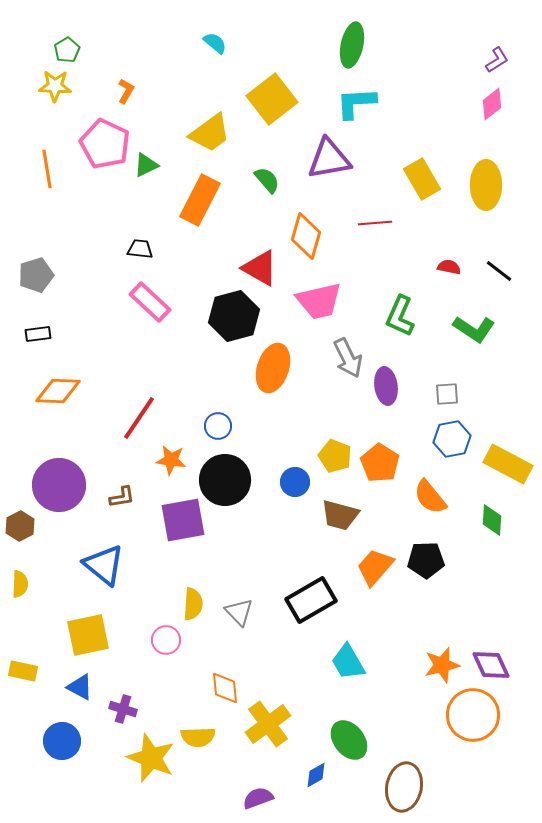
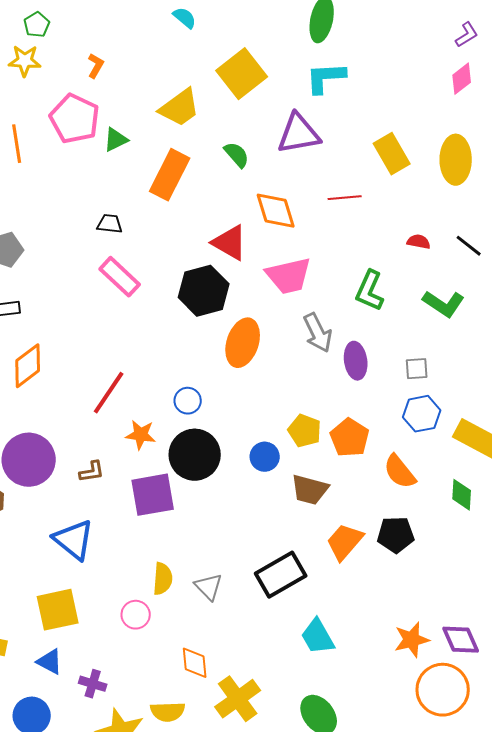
orange diamond: (306, 236) -> (276, 211), turned -33
orange diamond: (58, 391) -> (28, 366), turned -39

